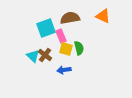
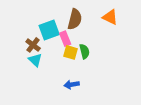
brown semicircle: (70, 18) -> (75, 19), turned 114
brown cross: (45, 55) -> (33, 45), moved
blue arrow: (64, 70) -> (72, 85), moved

